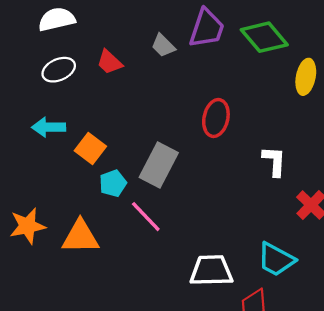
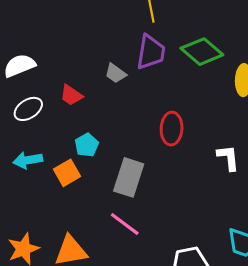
orange square: (90, 149) -> (67, 173), turned 32
cyan pentagon: (113, 183) -> (87, 145), moved

